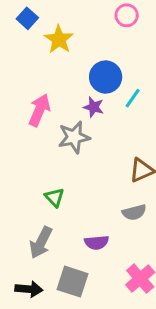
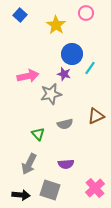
yellow star: (59, 39) -> (56, 25), moved
pink arrow: (39, 110) -> (28, 76), turned 55
gray semicircle: (134, 212) -> (65, 124), moved

